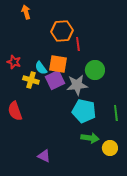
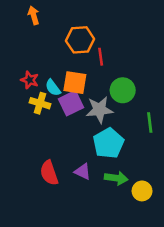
red star: (14, 62) -> (30, 80), moved
red semicircle: (15, 111) -> (49, 173), moved
cyan pentagon: (84, 111) -> (108, 143), turned 30
green line: (116, 113) -> (150, 123), moved
purple triangle: (44, 156) -> (83, 172), moved

